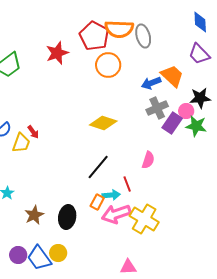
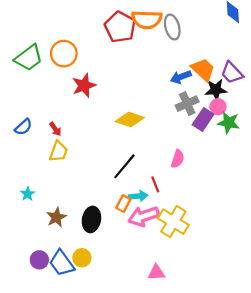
red star: (57, 53) -> (84, 85), moved
purple trapezoid: (199, 54) -> (232, 73), moved
orange circle: (108, 65) -> (64, 54), moved
black star: (200, 98) -> (216, 90), moved
yellow trapezoid: (21, 143) -> (58, 151), moved

